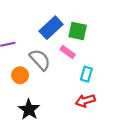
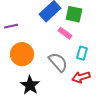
gray semicircle: (40, 60) -> (58, 62), moved
orange circle: (20, 75) -> (22, 54), size x1.5

